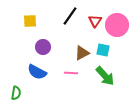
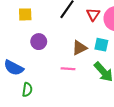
blue semicircle: (37, 72) -> (14, 68), moved
green semicircle: (16, 93) -> (27, 90), moved

